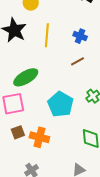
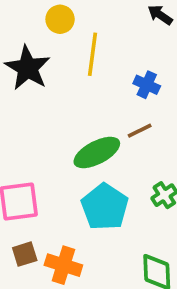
yellow line: (47, 35) -> (93, 54), moved
green ellipse: (26, 77) -> (97, 153), moved

